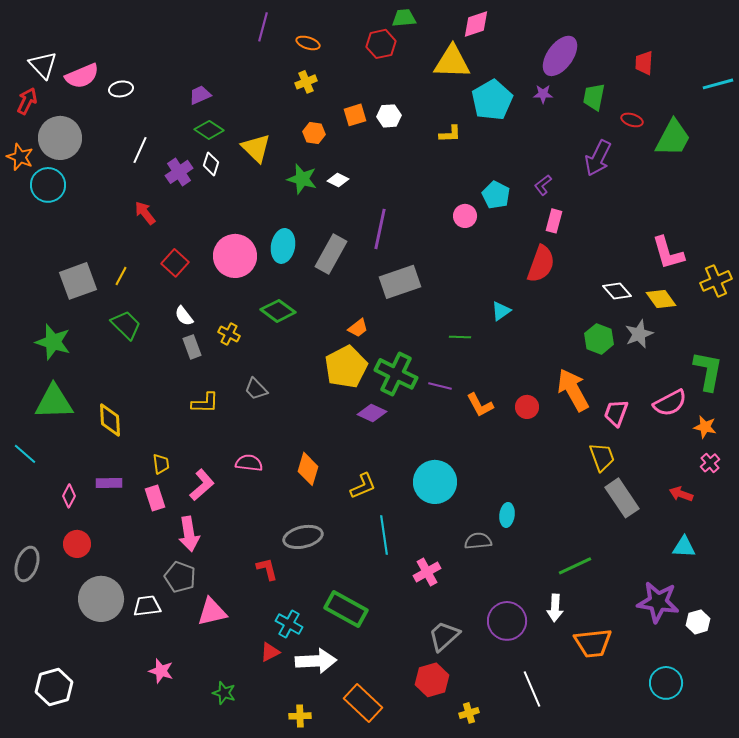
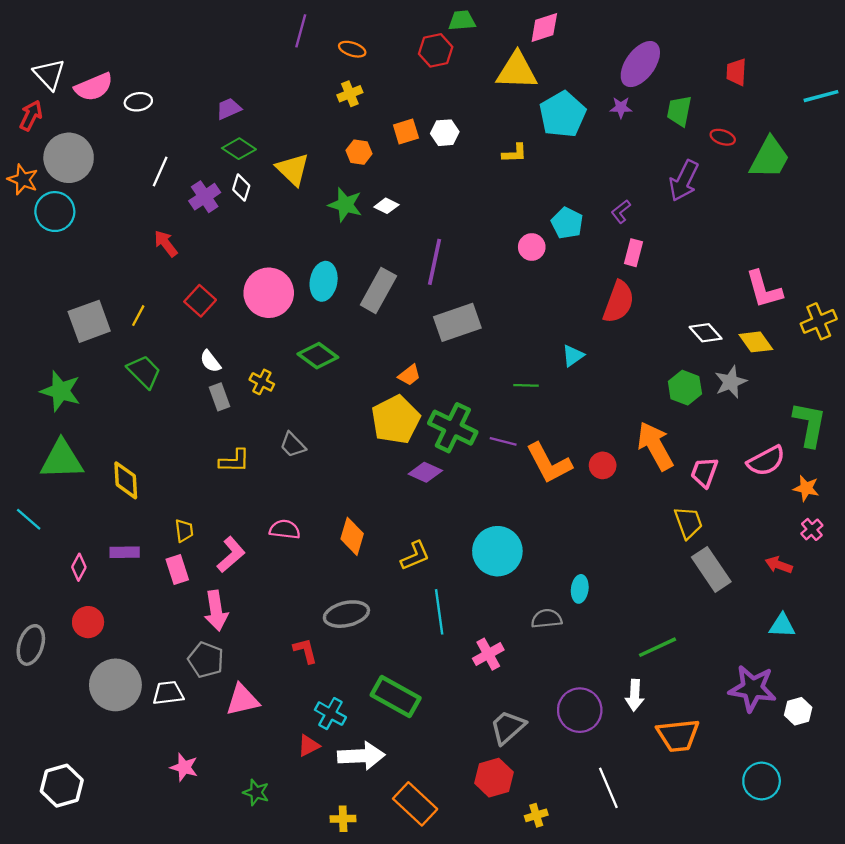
orange L-shape: (480, 405) -> (549, 463), size x1.5

